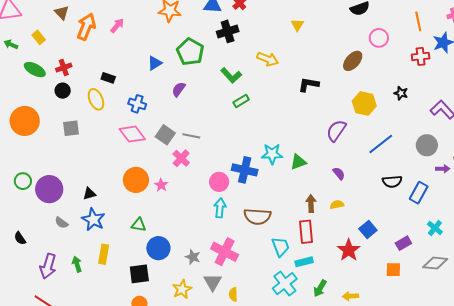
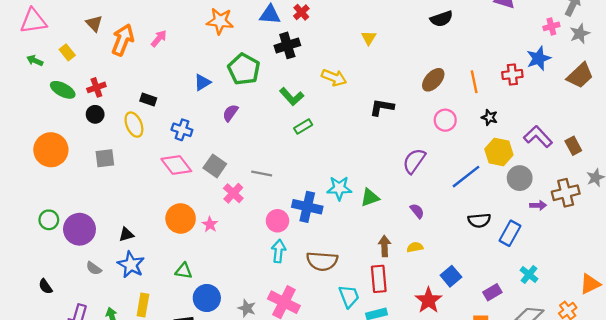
orange line: (418, 21) -> (474, 82), moved
pink circle: (379, 38) -> (445, 120), moved
yellow hexagon: (364, 104) -> (499, 152), moved
gray line: (191, 136) -> (262, 174), moved

